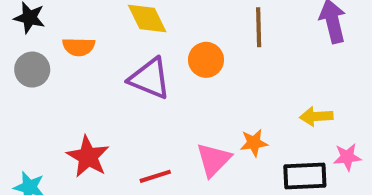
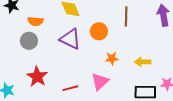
gray circle: (32, 70) -> (29, 41), moved
yellow arrow: (316, 116) -> (143, 62), moved
orange star: (254, 143) -> (112, 58), moved

